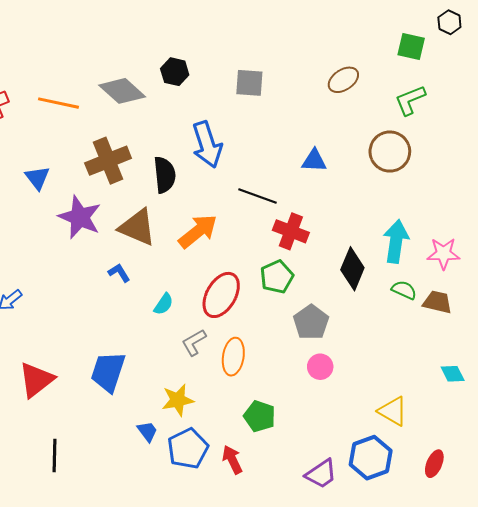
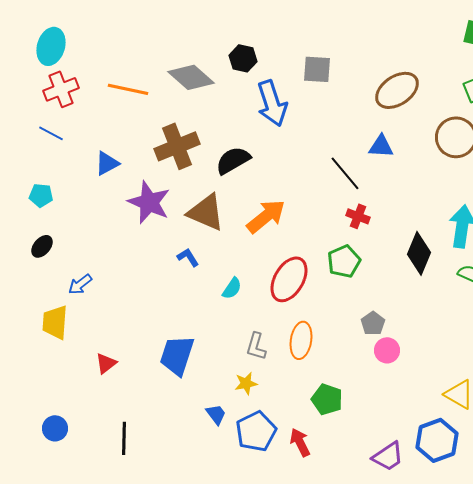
brown ellipse: (343, 80) -> (397, 90), moved, size x1.4
blue arrow: (207, 144) -> (272, 103), moved
black semicircle: (165, 175) -> (233, 160), turned -114
blue triangle: (37, 178) -> (107, 163), turned 40
black line: (258, 196) -> (345, 173), moved, turned 30
red cross: (291, 231) -> (358, 216), size x0.7
gray pentagon: (311, 322) -> (373, 323), moved, size x0.7
gray L-shape: (194, 342) -> (256, 346), moved, turned -44
red triangle: (36, 380) -> (106, 363), size x0.6
yellow star: (178, 400) -> (246, 383), size x0.7

